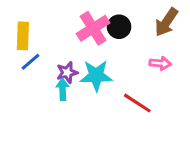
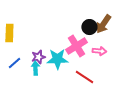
black circle: (119, 27) -> (89, 27), moved
pink cross: (93, 28) -> (76, 46), moved
blue line: (31, 62) -> (14, 63), moved

